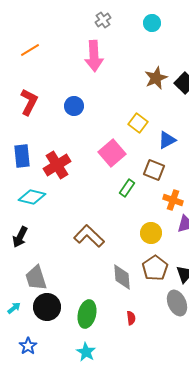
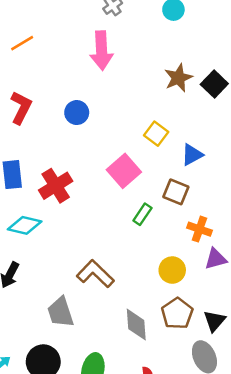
gray trapezoid: (36, 278) -> (61, 312), moved

